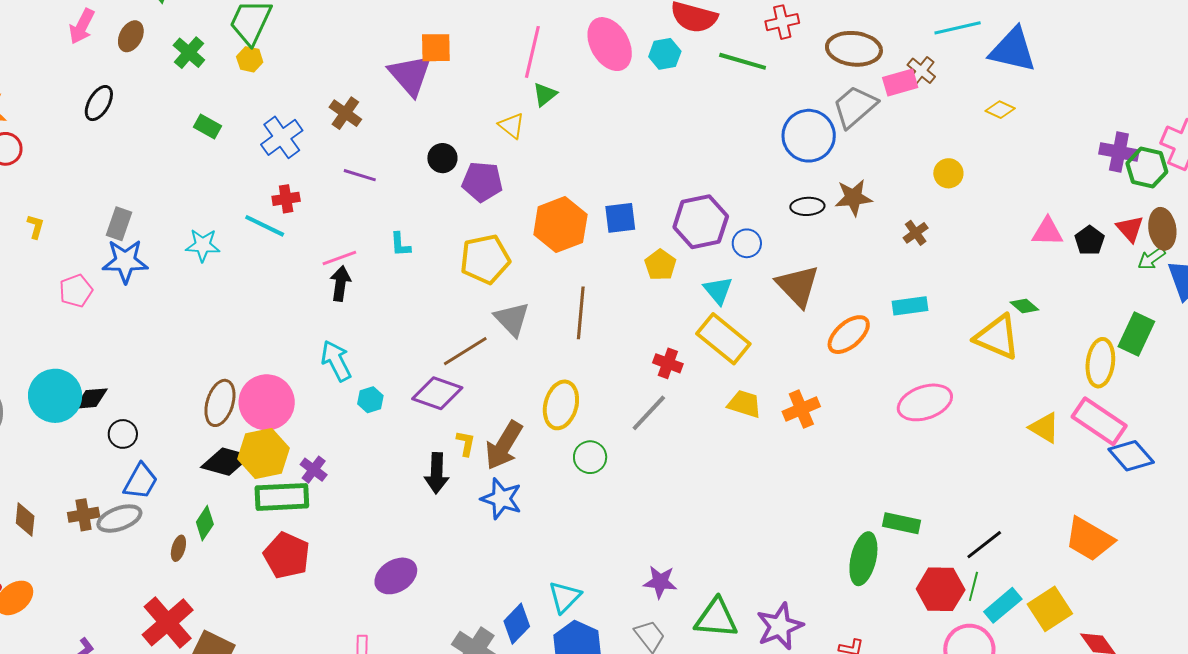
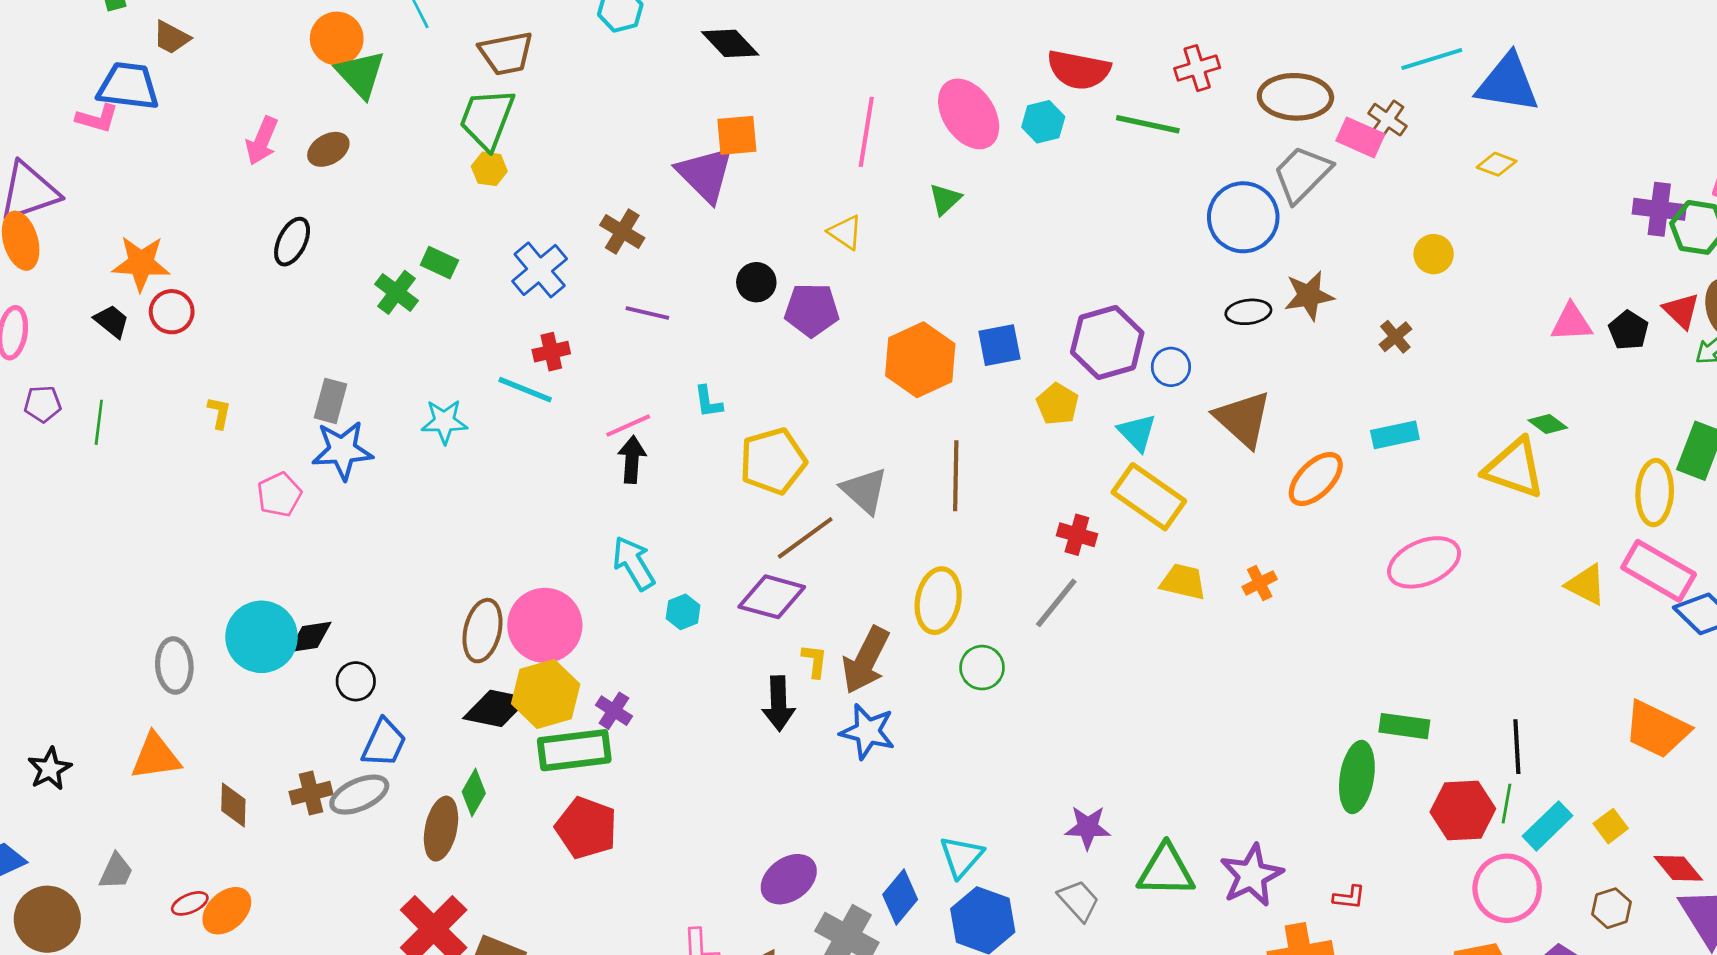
brown ellipse: (131, 36) -> (328, 149), turned 36
green cross: (189, 53) -> (397, 292), moved
pink rectangle: (900, 83) -> (1360, 137), turned 44
green triangle: (545, 94) -> (945, 199), moved
yellow pentagon: (485, 259) -> (773, 461), moved
orange cross: (801, 409) -> (1260, 583), size x0.7
black line: (984, 545) -> (1517, 747), turned -51
brown ellipse: (178, 548) -> (441, 829), size x1.8
purple ellipse: (396, 576) -> (789, 879), moved
yellow square: (1050, 609) -> (1611, 826), size x0.6

